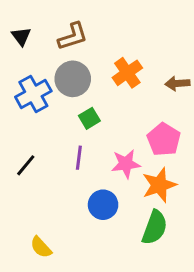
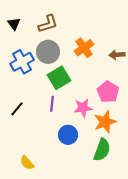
green square: (89, 118) -> (59, 78), size x1.6

